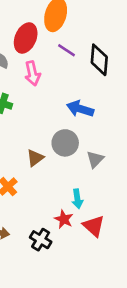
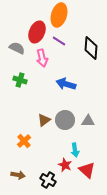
purple line: (66, 50) -> (59, 41), moved
blue arrow: (80, 109) -> (66, 84), moved
gray circle: (65, 143) -> (65, 120), moved
gray triangle: (95, 159) -> (88, 121), turned 48

